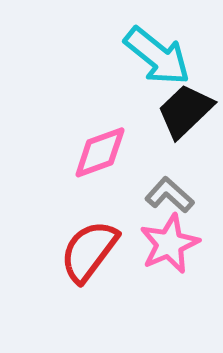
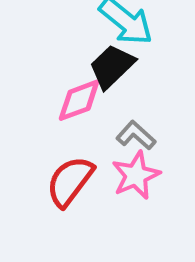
black trapezoid: (185, 111) -> (112, 66), moved

